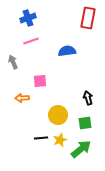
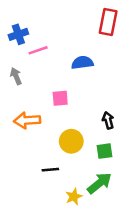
blue cross: (28, 18) -> (18, 34), moved
pink square: (40, 81) -> (60, 98), moved
orange arrow: (22, 98) -> (27, 120), size x1.5
yellow star: (60, 140) -> (74, 197), moved

